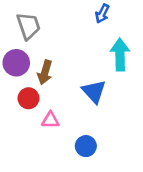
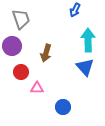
brown arrow: (45, 72) -> (46, 53), moved
blue triangle: (94, 91) -> (85, 67), moved

